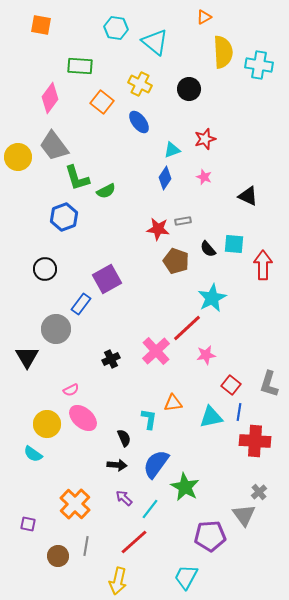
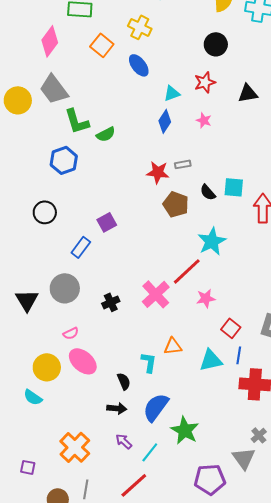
black circle: (189, 89) -> (216, 44), moved
black triangle: (248, 196) -> (248, 93), moved, turned -35
purple square: (107, 279) -> (107, 222), size x0.7
gray circle: (56, 329) -> (65, 288), moved

